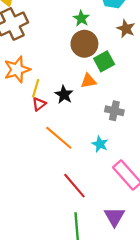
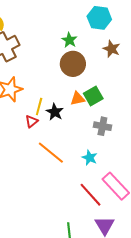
green square: (104, 61) -> (93, 96), moved
yellow line: (36, 88) -> (39, 107), moved
red line: (74, 186) -> (90, 195), moved

